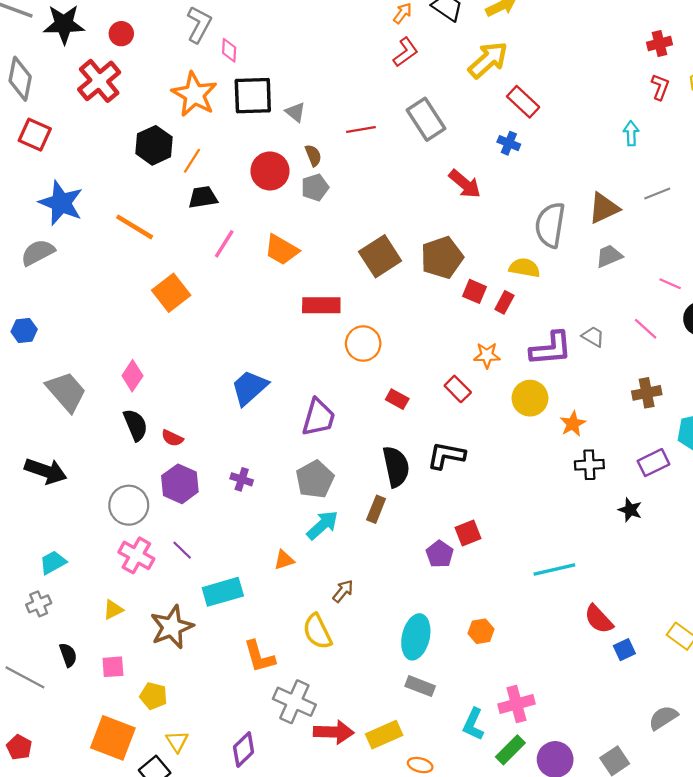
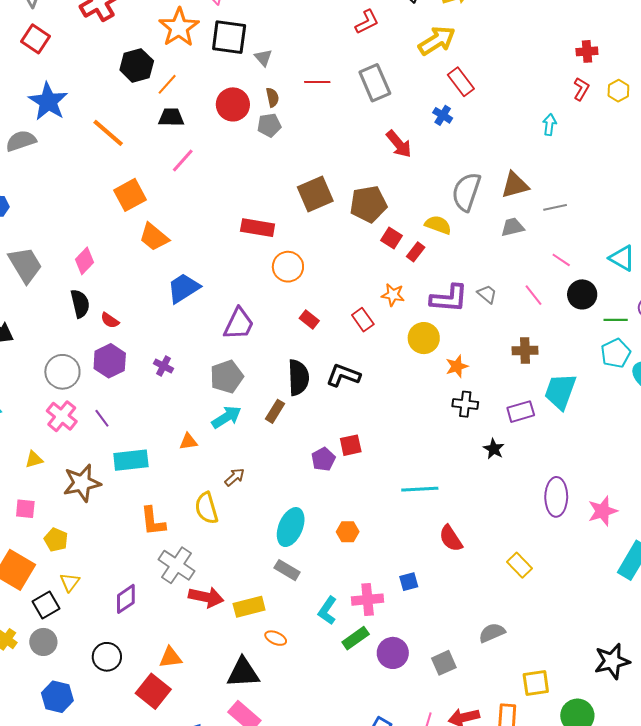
gray line: (657, 194) -> (555, 207), moved
orange trapezoid: (282, 250) -> (154, 237), moved
blue square: (624, 650) -> (409, 582), moved

